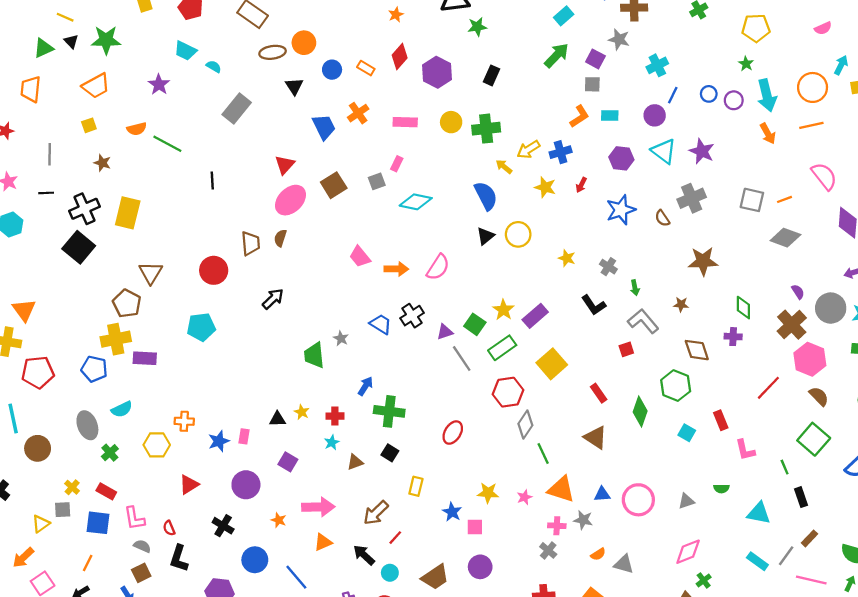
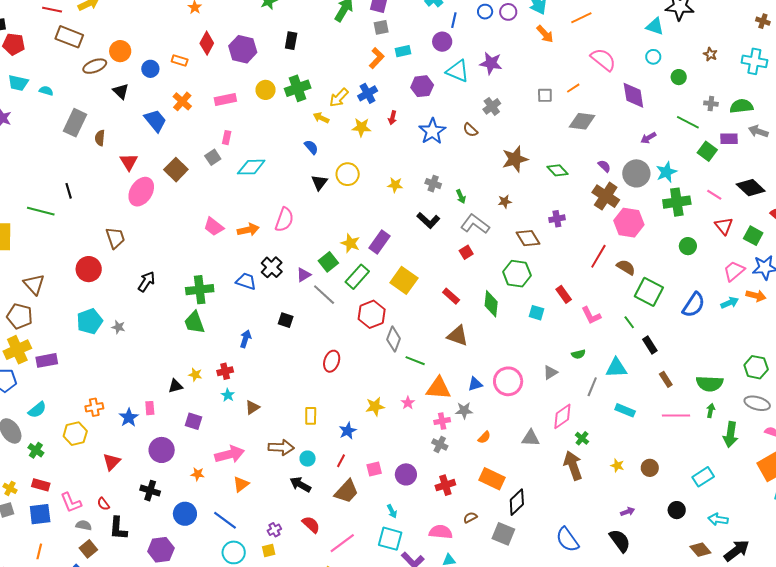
green line: (167, 144) -> (41, 211), moved
blue semicircle: (486, 196) -> (311, 147), size x0.6
gray cross: (692, 198) -> (492, 106), size x0.7
gray square: (752, 200) -> (545, 95), size x0.7
brown semicircle: (280, 238) -> (100, 138), moved
green diamond: (743, 308) -> (557, 170), moved, turned -30
green square: (475, 324) -> (328, 262), turned 30
gray star: (341, 338) -> (118, 327), moved
brown semicircle: (819, 396) -> (626, 267), moved
green cross: (389, 411) -> (200, 290), moved
black square: (390, 453) -> (286, 320), moved
green line: (543, 454) -> (415, 361), turned -30
blue star: (452, 512) -> (348, 431), turned 30
brown arrow: (376, 513) -> (281, 447), turned -120
pink square: (475, 527) -> (374, 469), moved
red line: (395, 538) -> (341, 461), moved
brown rectangle: (809, 538) -> (666, 379), turned -63
black arrow: (364, 555) -> (300, 484), moved
gray line: (786, 556) -> (592, 387), moved
gray triangle: (624, 564) -> (531, 438), moved
purple circle: (480, 567) -> (406, 474), moved
cyan circle: (390, 573) -> (308, 459), moved

